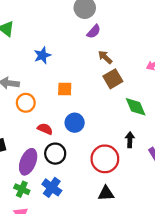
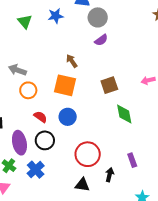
blue star: (42, 55) -> (56, 16), moved
brown arrow: (105, 57) -> (72, 61), moved
orange square: (65, 89) -> (65, 85), size x1.6
black arrow: (130, 140) -> (109, 175), moved
purple ellipse: (28, 162) -> (19, 143), turned -45

